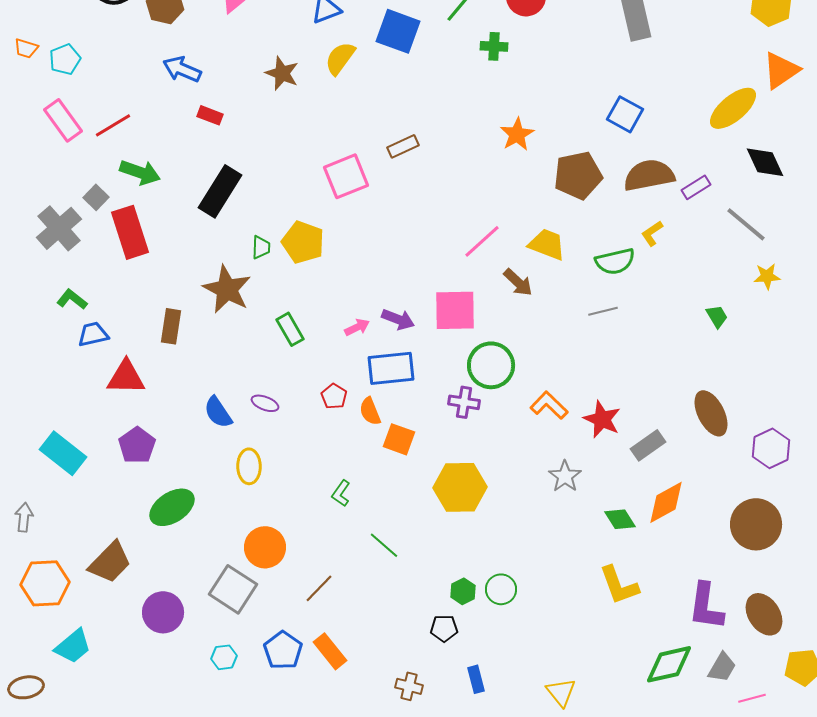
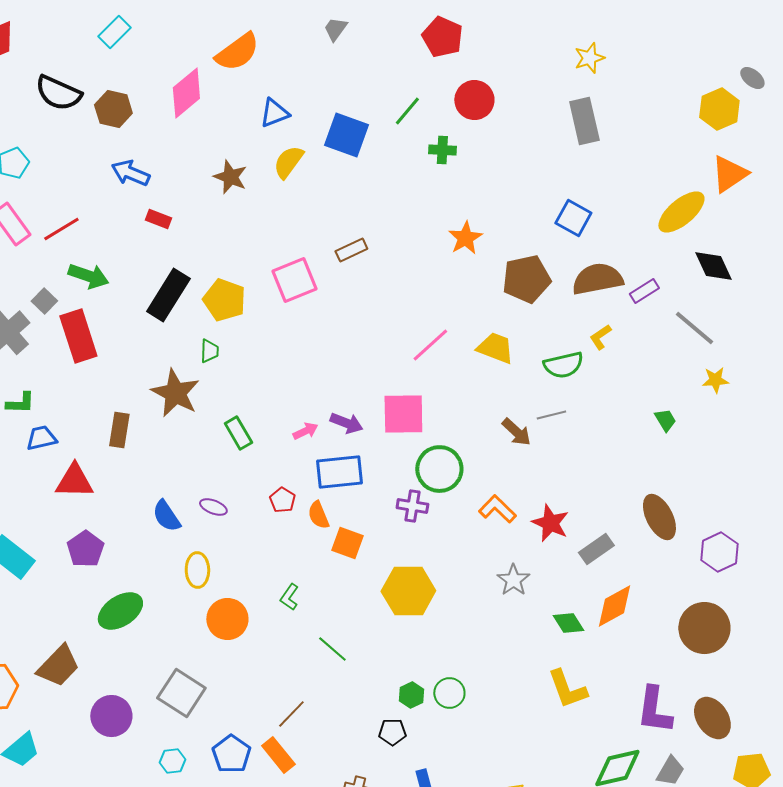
yellow pentagon: (303, 242) -> (224, 300), moved
brown arrow: (518, 282) -> (516, 432), moved
green L-shape: (72, 299) -> (20, 403), turned 144
orange circle: (265, 547) -> (227, 619), moved
brown line: (319, 588) -> (291, 714), moved

